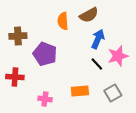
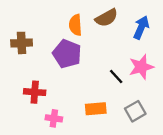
blue arrow: (98, 39) -> (141, 27), moved
purple pentagon: (45, 54) -> (67, 54), moved
red cross: (15, 77) -> (35, 92), moved

